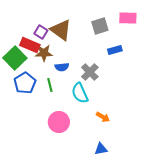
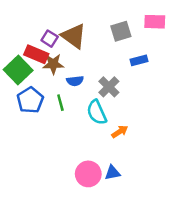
orange arrow: (103, 117) -> (120, 132), moved, turned -64
pink circle: (59, 122) -> (88, 174), moved
blue triangle: (101, 149) -> (112, 173), moved

